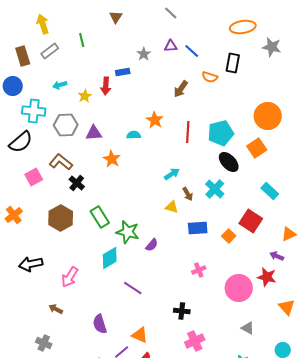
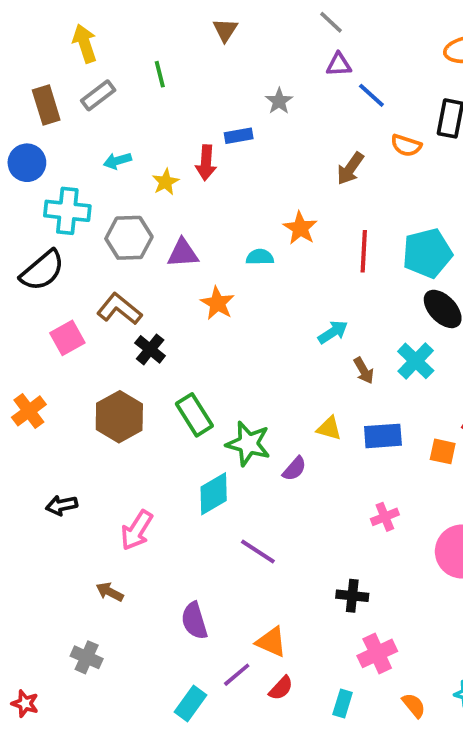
purple triangle: (171, 46) -> (339, 65), moved
yellow triangle: (172, 207) -> (329, 428), moved
orange square: (229, 236) -> (443, 451), turned -32
black arrow: (31, 264) -> (62, 505), size x0.7

